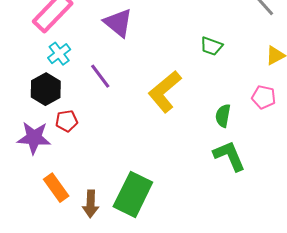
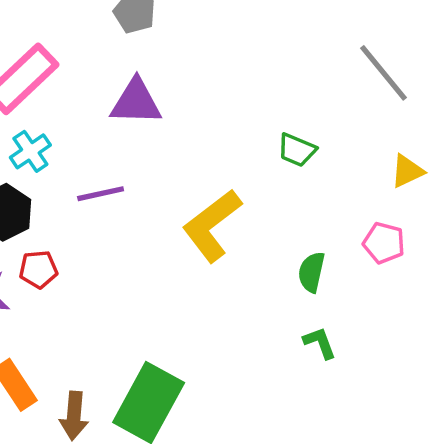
purple triangle: (118, 23) -> (136, 102), turned -40
purple line: (100, 76) -> (101, 194), turned -68
green L-shape: (229, 156) -> (320, 343), size x0.6

